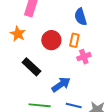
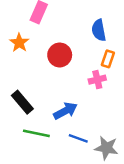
orange rectangle: (74, 40) -> (108, 59), moved
black rectangle: (31, 67) -> (22, 102), moved

